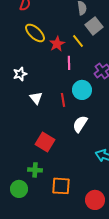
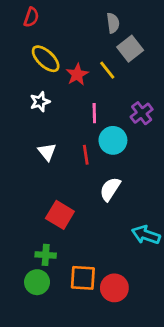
pink line: (69, 63) -> (94, 113), moved
white star: (20, 74) -> (40, 102), moved
green circle: (19, 189) -> (37, 282), moved
red circle: (95, 200) -> (114, 288), moved

